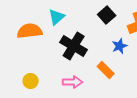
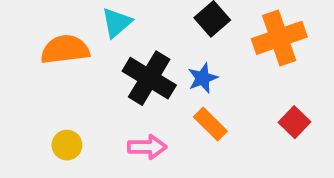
blue star: (120, 46) -> (203, 78), moved

